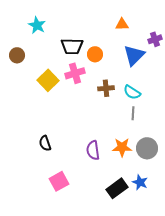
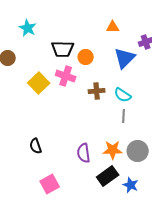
pink cross: (75, 73) -> (66, 76), turned 36
black rectangle: (117, 188) -> (108, 176), moved

